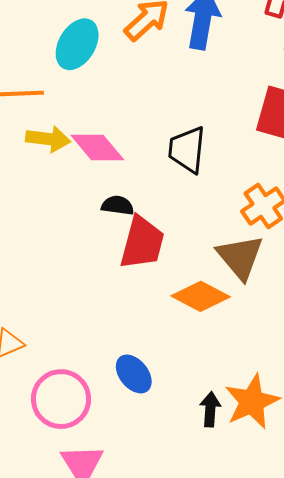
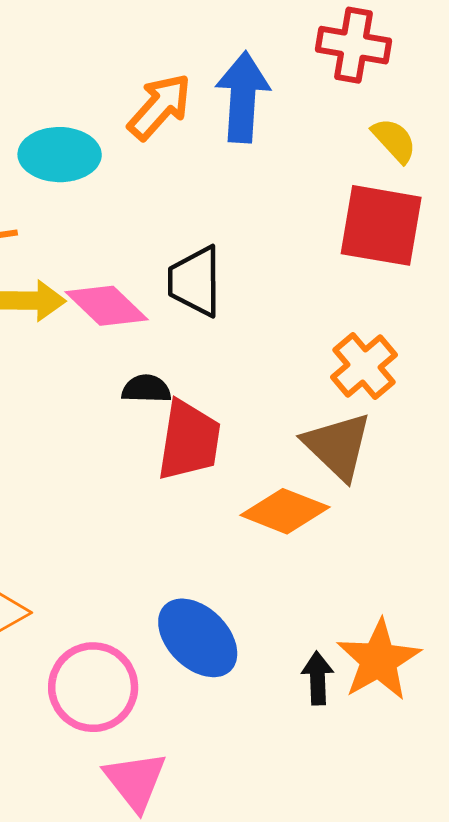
cyan ellipse: (77, 44) -> (60, 155), turned 66
black trapezoid: (187, 150) -> (195, 281), moved
blue ellipse: (134, 374) -> (198, 638), size x1.4

